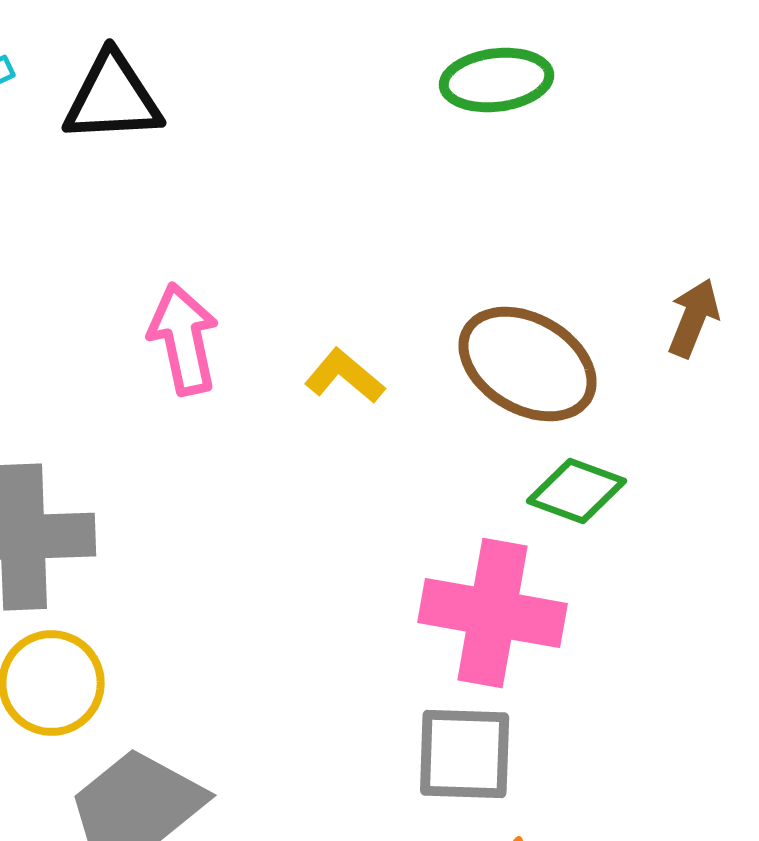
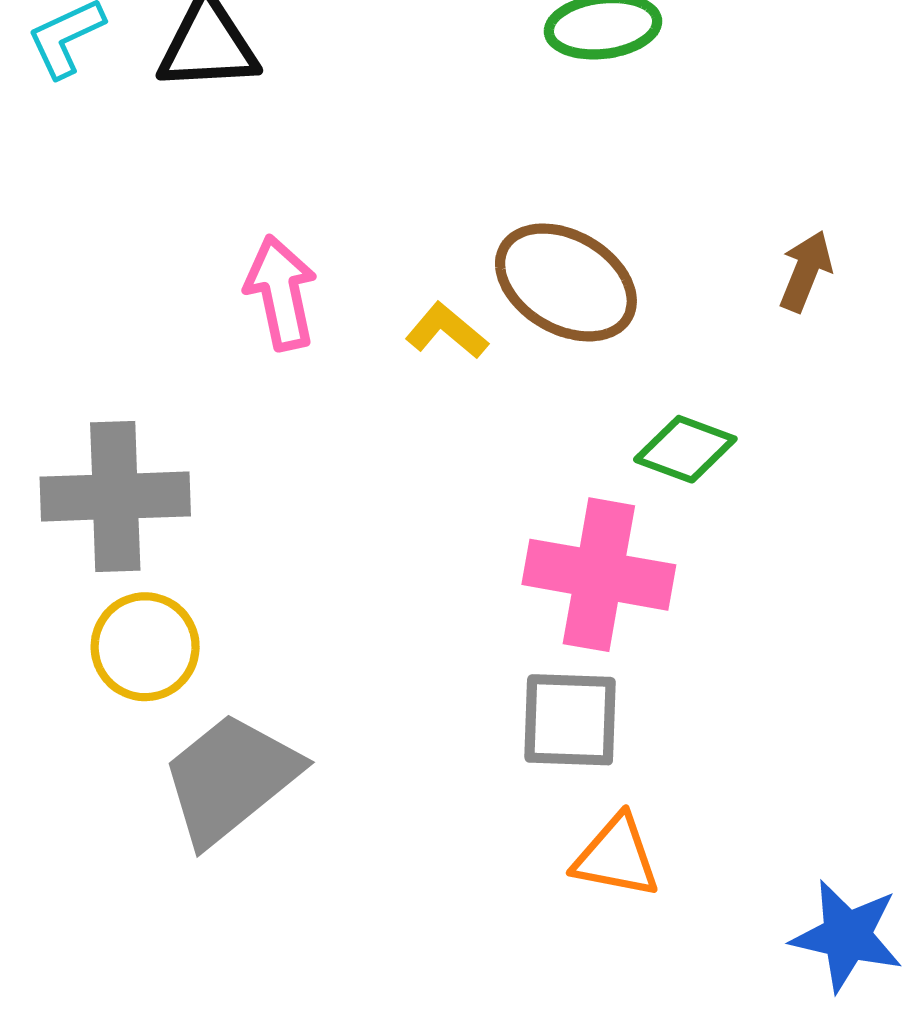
brown ellipse: (528, 364) -> (566, 282), moved

